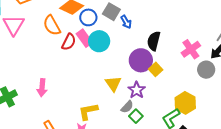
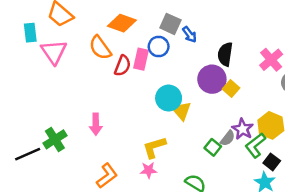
blue circle: (88, 17) -> (159, 47), moved
pink rectangle: (84, 38) -> (141, 59), turned 54
cyan circle: (99, 41) -> (169, 98), moved
purple star: (137, 90) -> (243, 129), moved
gray semicircle: (127, 107) -> (228, 138), moved

